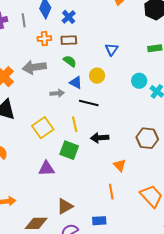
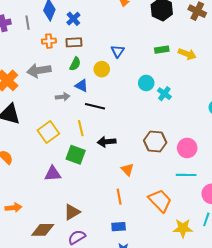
green semicircle: (70, 61) -> (75, 64), turned 80
yellow circle: (97, 76) -> (102, 69), moved
blue rectangle: (99, 221) -> (119, 227), moved

